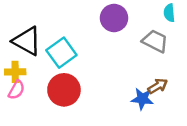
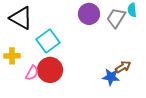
black triangle: (27, 41) -> (21, 18), moved
gray trapezoid: (155, 41) -> (116, 18), moved, turned -85
pink semicircle: (16, 90) -> (32, 73), moved

